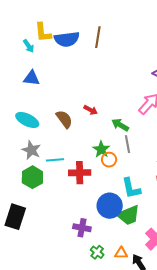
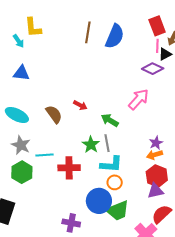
blue semicircle: (67, 39) -> (115, 36), moved, turned -60
gray line: (128, 144) -> (107, 143), moved
orange circle: (109, 160) -> (115, 182), moved
cyan L-shape: (131, 188) -> (111, 164), moved, turned -75

